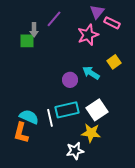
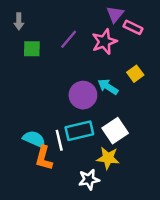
purple line: (54, 19) -> (69, 39), moved
gray arrow: (34, 30) -> (19, 21), moved
purple circle: (70, 80) -> (83, 95), size x1.5
orange L-shape: (21, 133) -> (44, 158), moved

